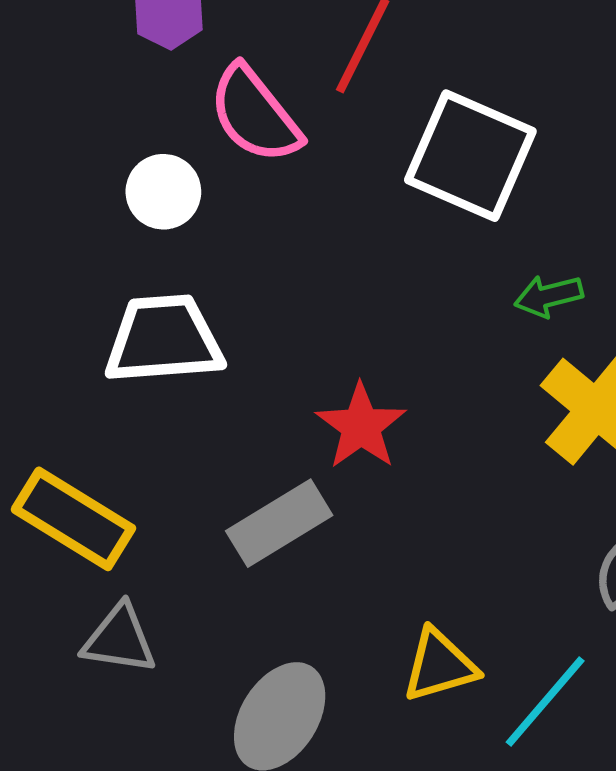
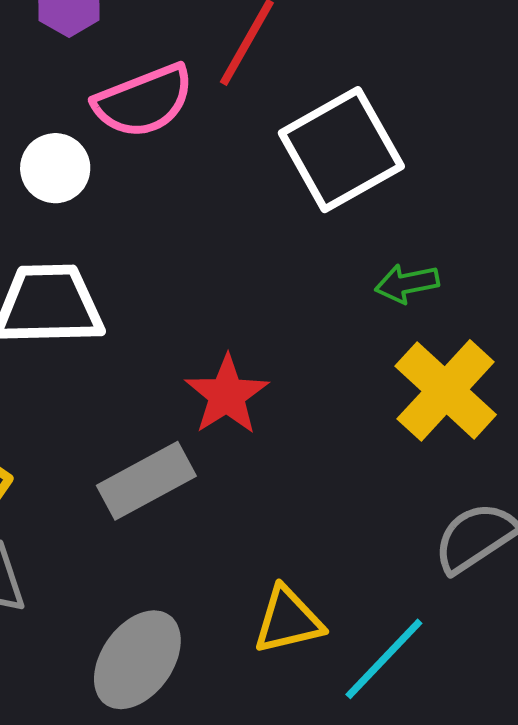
pink semicircle: (255, 114) -> (144, 101), turned -76
white square: (470, 156) -> (341, 150), turned 34

